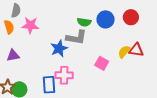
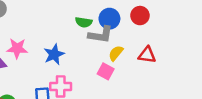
pink star: (30, 25) -> (17, 48), moved
gray L-shape: (76, 37) -> (101, 35), moved
yellow semicircle: (124, 52) -> (116, 53), moved

